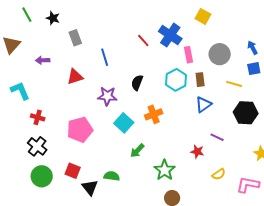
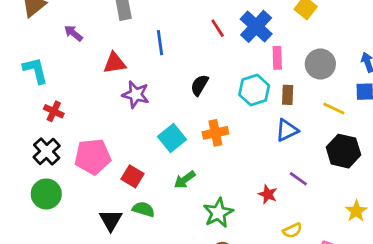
purple arrow: (43, 60) -> (73, 33), turned 32
purple star: (107, 96) -> (136, 95), moved
pink pentagon: (80, 130) -> (93, 157), moved
red square: (73, 171) -> (133, 176), moved

